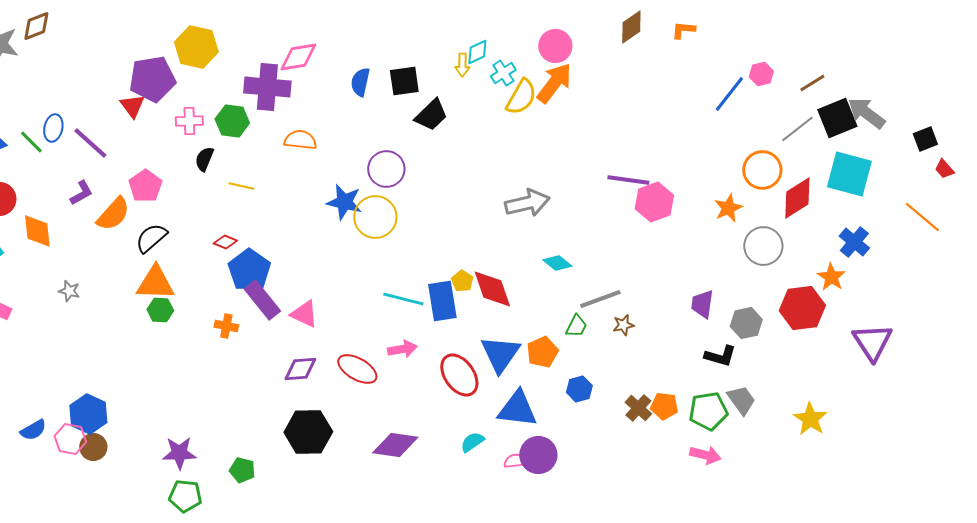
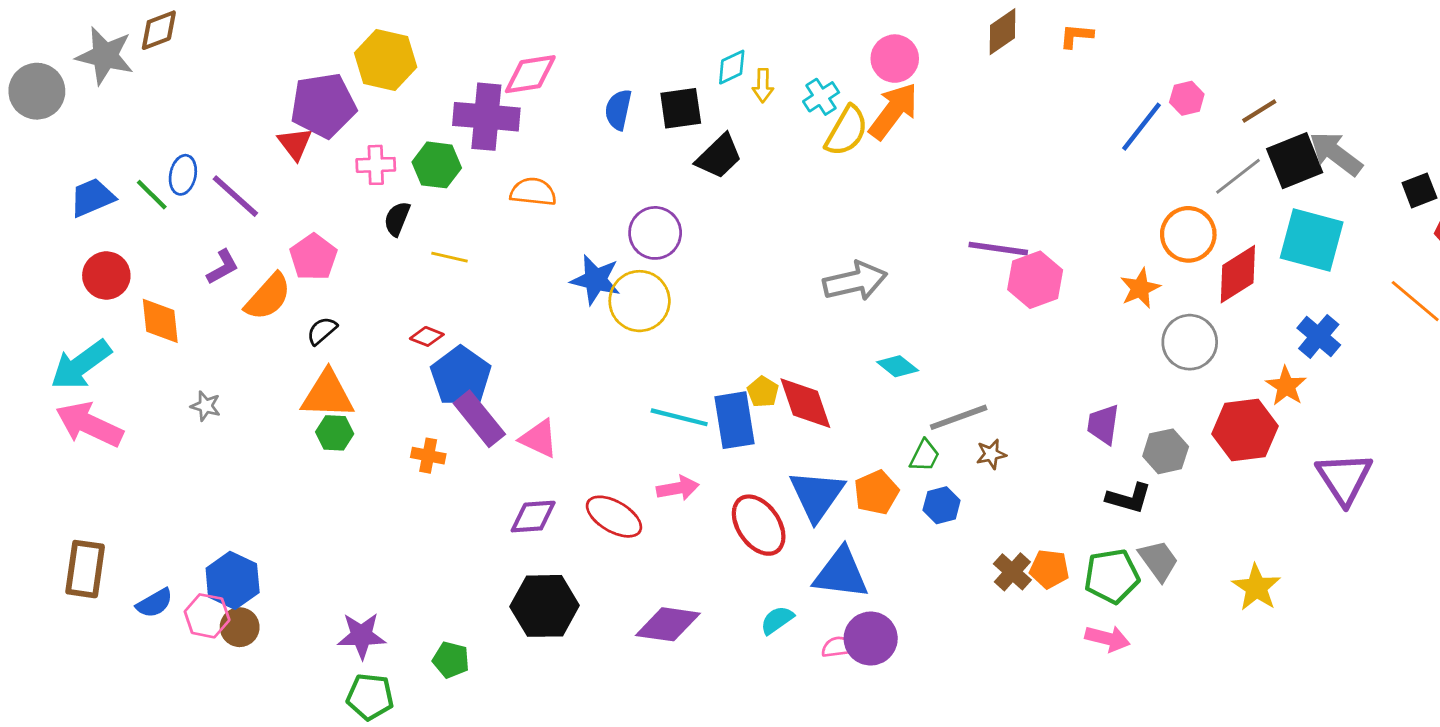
cyan diamond: (477, 52) -> (732, 67), moved
black semicircle: (151, 238) -> (322, 331), size x0.7
blue hexagon: (579, 389) -> (942, 505), moved

